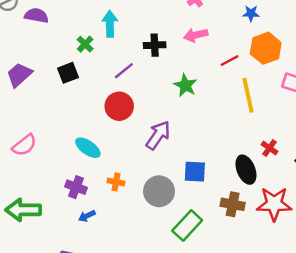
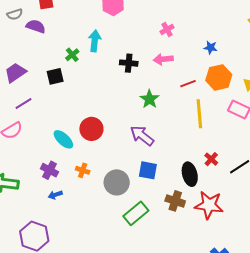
purple line: (124, 71) -> (24, 104), moved
red circle: (119, 106) -> (91, 129), moved
purple arrow: (158, 135) -> (142, 136), moved, turned -95

